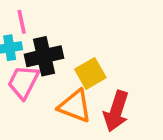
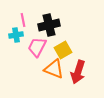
black cross: (44, 56) -> (49, 25), moved
pink trapezoid: (23, 82) -> (37, 47), moved

